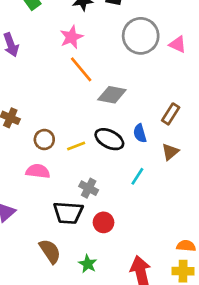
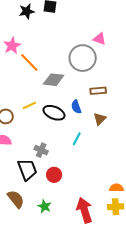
gray circle: (141, 36) -> (83, 58), moved
pink star: (71, 37) -> (12, 46), moved
brown rectangle: (171, 114) -> (98, 91), turned 56
yellow line: (76, 146) -> (29, 106), moved
black trapezoid: (68, 213) -> (27, 170), turned -110

